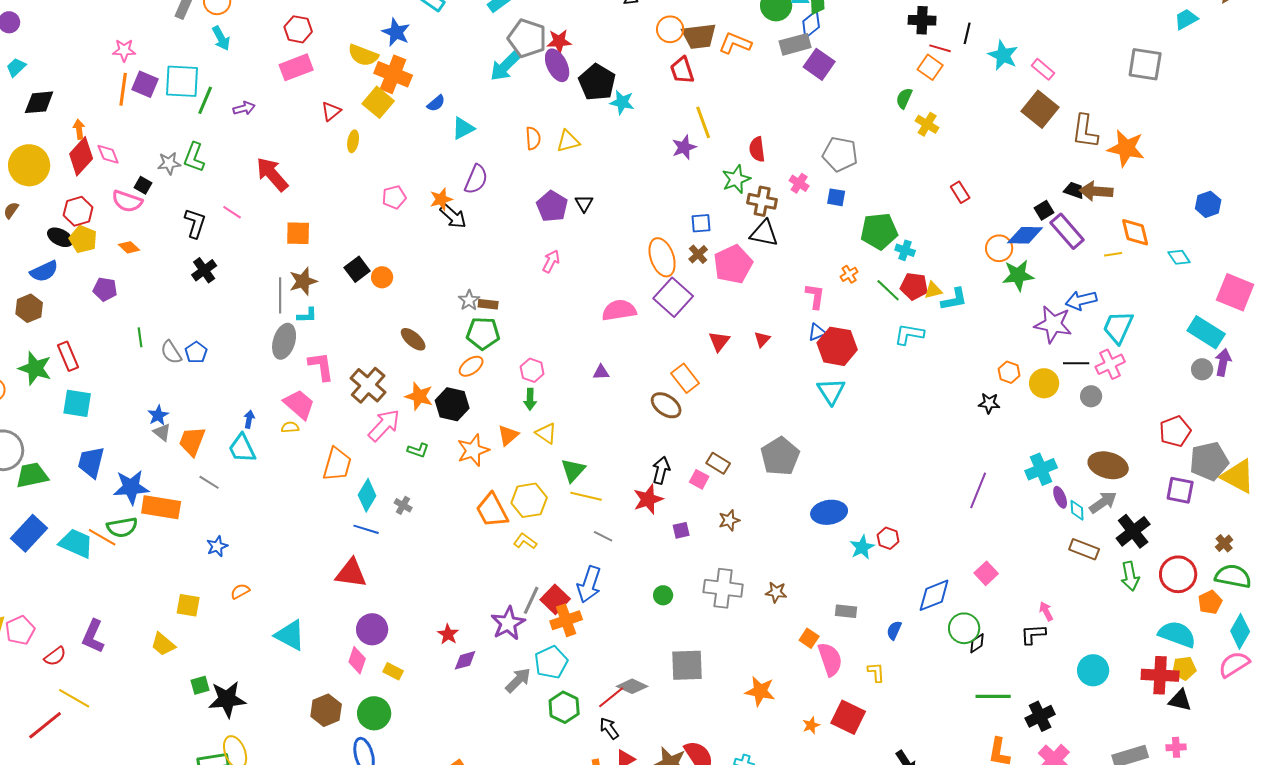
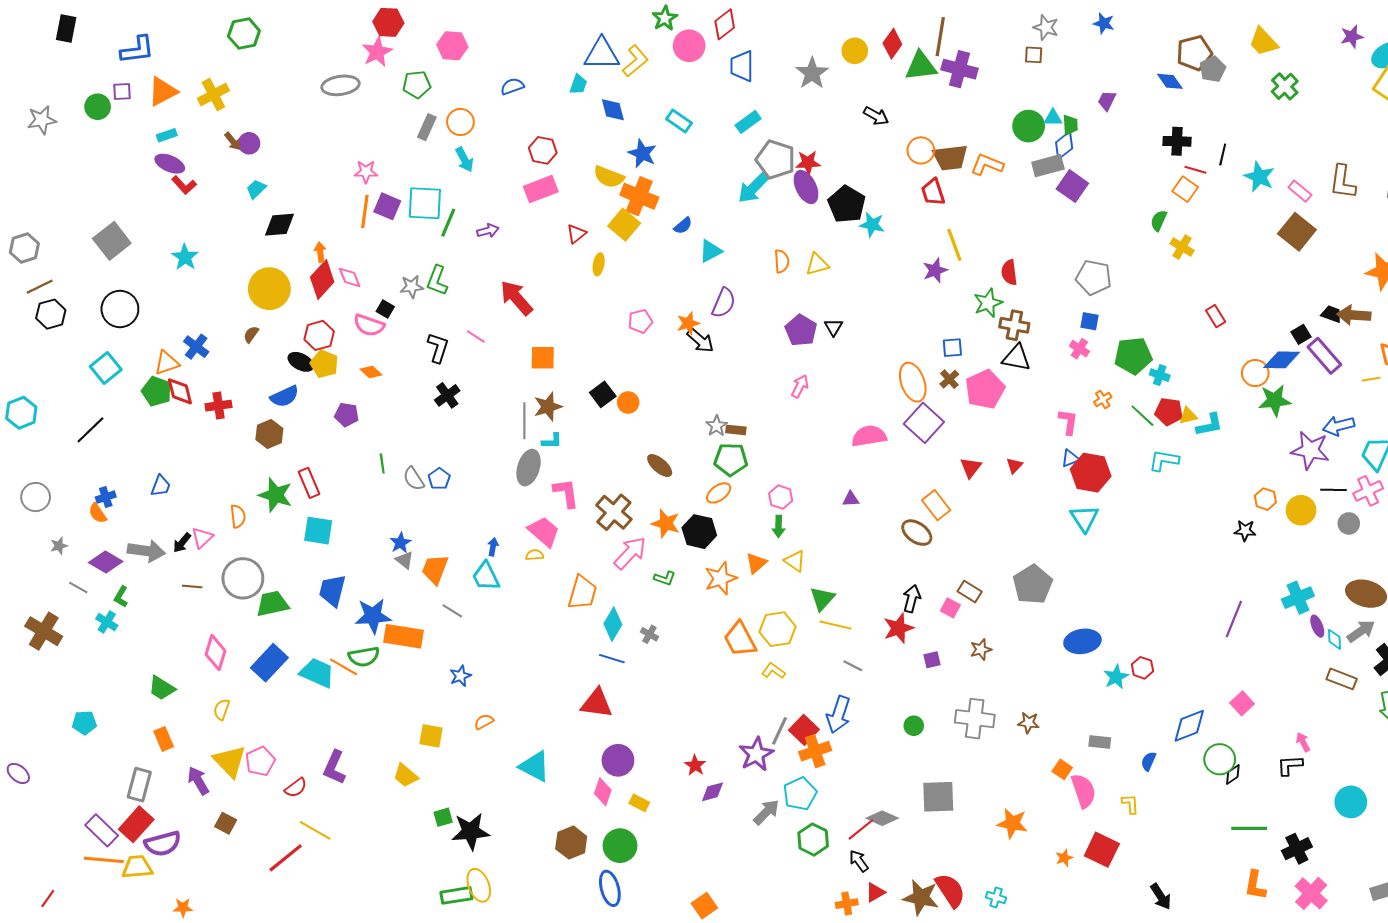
brown L-shape: (1085, 131) -> (1343, 182), moved
pink cross: (799, 183) -> (1079, 349), moved

